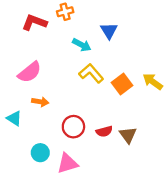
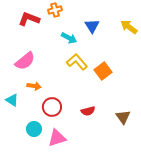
yellow arrow: (153, 82) -> (129, 27), moved
red circle: (73, 127) -> (52, 107), moved
brown triangle: (128, 135) -> (123, 117), moved

